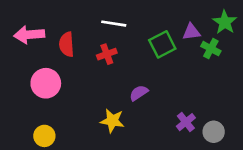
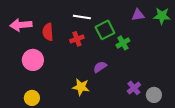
green star: (225, 22) -> (162, 16), turned -30
purple triangle: (191, 32) -> (138, 15), moved
green square: (162, 44) -> (105, 30), moved
green cross: (211, 49) -> (123, 43), moved, turned 32

